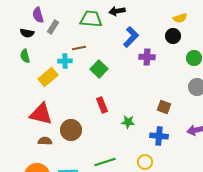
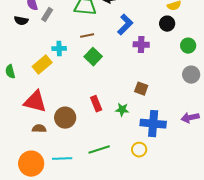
brown line: (79, 48) -> (87, 36), moved
green semicircle: (25, 56) -> (10, 72), moved
red rectangle: (102, 105) -> (96, 104), moved
brown square: (164, 107) -> (141, 89), moved
blue cross: (159, 136) -> (153, 124), size x1.4

